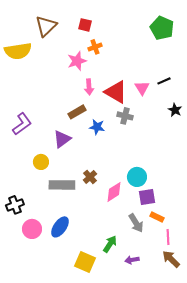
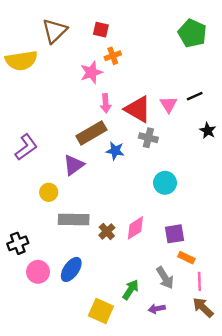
brown rectangle: (77, 112) -> (91, 133), size x1.4
brown cross: (90, 177) -> (107, 231), moved
cyan circle: (137, 177) -> (165, 183), moved
gray arrow: (136, 223) -> (165, 278), moved

